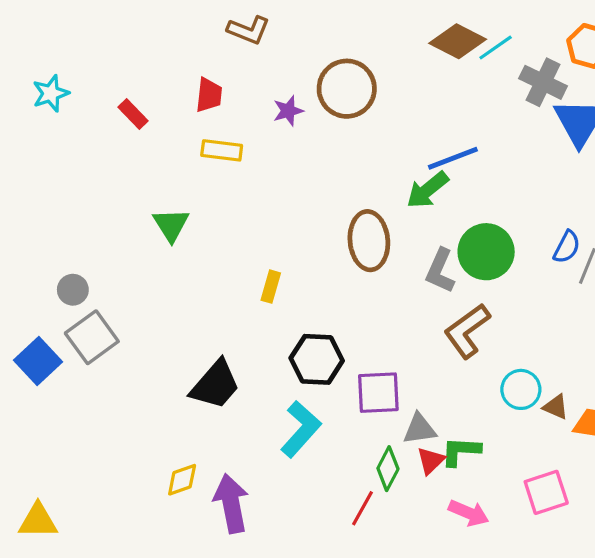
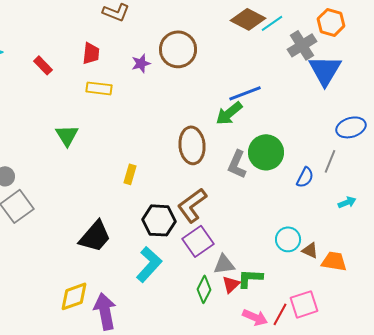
gray cross: (543, 82) -> (302, 45), turned 32
blue semicircle: (567, 247) -> (305, 177), moved
brown L-shape: (467, 331) -> (192, 205), moved
purple square: (378, 393) -> (198, 241), turned -32
yellow diamond: (182, 480) -> (74, 296), size x1.4
red line: (363, 508) -> (280, 314), moved

